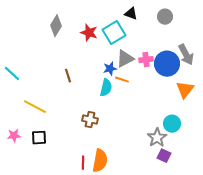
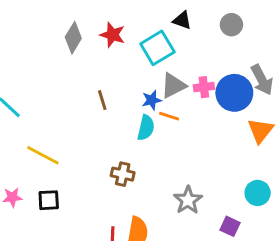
red star: (89, 33) -> (112, 35), moved
brown line: (68, 76) -> (102, 100), moved
cyan circle: (172, 124) -> (258, 193), moved
gray star: (157, 138) -> (188, 200), moved

